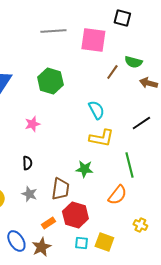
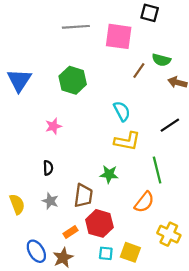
yellow cross: (140, 225) -> (169, 234), size x1.5

